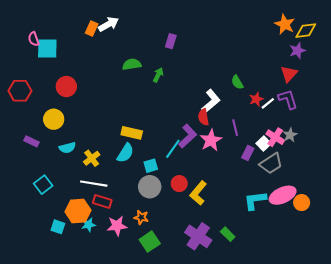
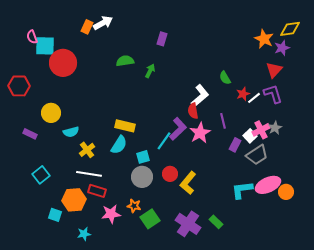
orange star: (285, 24) -> (264, 39), moved
red circle: (66, 87) -> (63, 63), moved, size x1.4
pink cross: (275, 137) -> (261, 130), turned 30
cyan semicircle: (67, 148) -> (71, 132), moved
cyan star: (88, 225) -> (84, 234), moved
green square: (150, 242) -> (150, 219), moved

